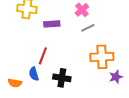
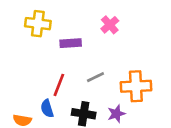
gray line: (88, 28) -> (95, 77), moved
purple star: (116, 77) -> (116, 114), moved

